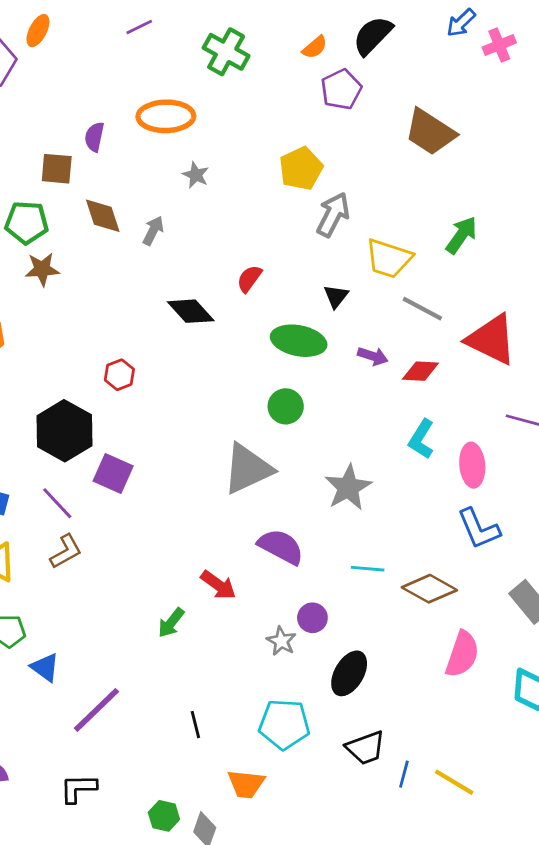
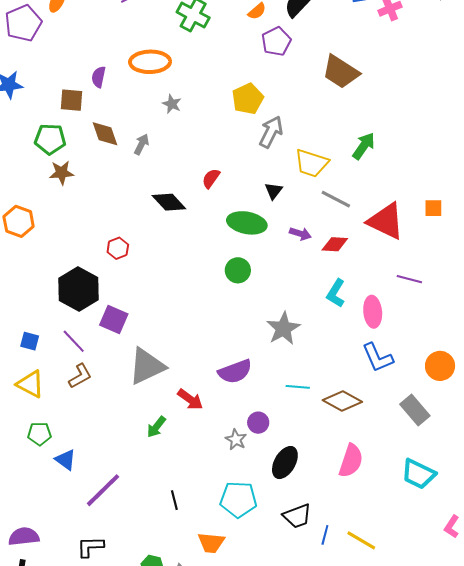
gray triangle: (248, 469) -> (147, 366), moved
purple semicircle: (281, 547) -> (235, 372), turned 132
pink semicircle: (462, 654) -> (351, 461), moved

